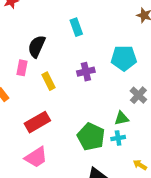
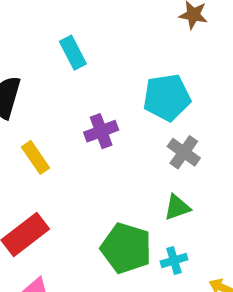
gray cross: (138, 95) -> (184, 152), moved
cyan cross: (118, 138) -> (174, 260), moved

